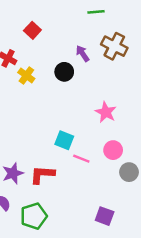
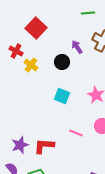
red square: (32, 30) -> (36, 28), size x1.5
cyan square: (64, 140) -> (62, 96), moved

